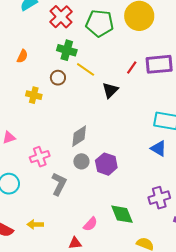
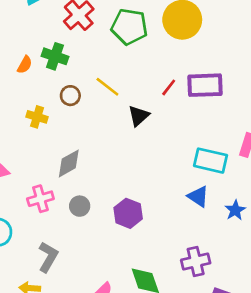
green cross: (67, 50) -> (55, 56), moved
gray diamond: (79, 136) -> (69, 163), moved
gray circle: (81, 161) -> (80, 206), moved
gray L-shape: (59, 184) -> (48, 257), moved

